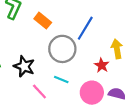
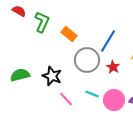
red star: (102, 65) -> (113, 67), moved
cyan line: (61, 79) -> (92, 94), moved

